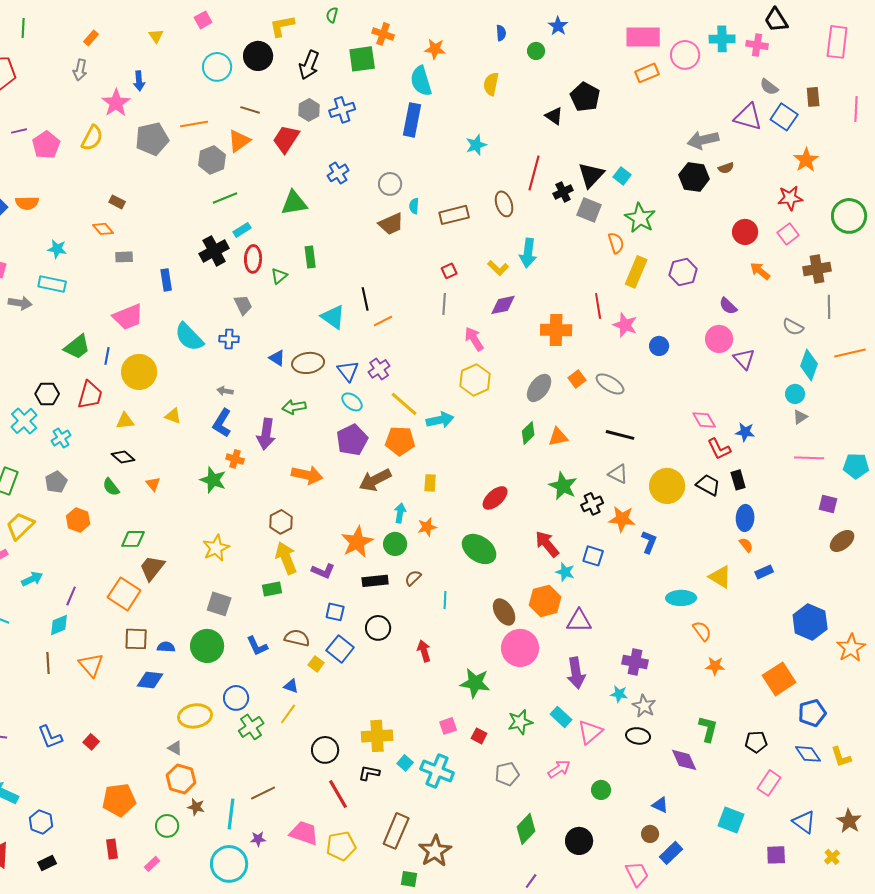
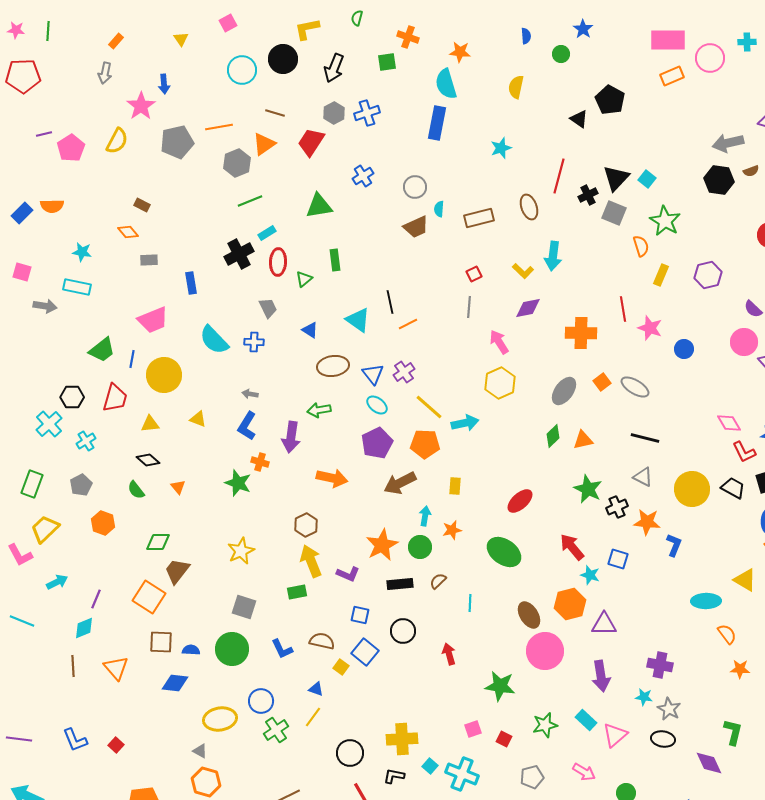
cyan cross: (722, 39) -> (747, 42), size x0.7
green square: (362, 59) -> (387, 62), size x0.7
yellow rectangle: (636, 272) -> (661, 275), size x0.7
blue triangle: (277, 358) -> (310, 330), moved
pink arrow: (559, 769) -> (584, 772), turned 65

